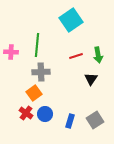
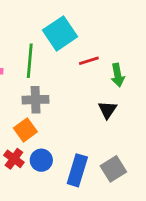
cyan square: (71, 20) -> (60, 33), moved
red line: (76, 56) -> (89, 61), moved
blue rectangle: (70, 121) -> (77, 170), size x1.5

